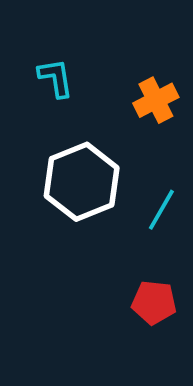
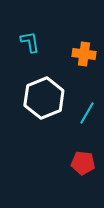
orange cross: (156, 100) -> (84, 54), turned 35

